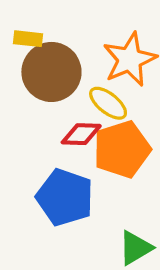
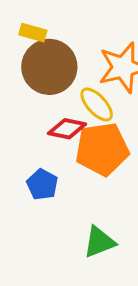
blue pentagon: (65, 197) -> (42, 184), size x0.6

